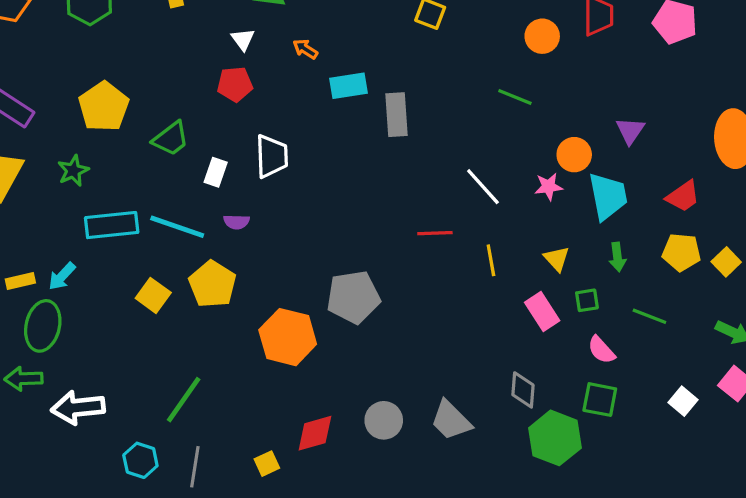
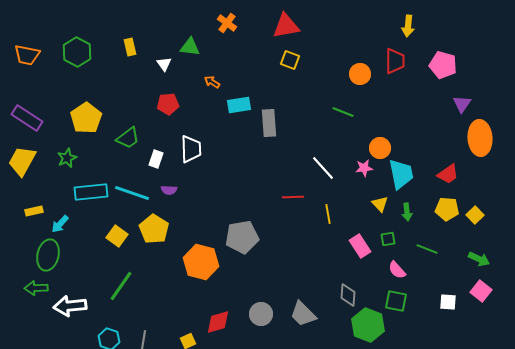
white triangle: (243, 39) -> (164, 64), moved
purple triangle: (630, 131) -> (462, 104), moved
yellow triangle: (557, 259) -> (380, 204), moved
yellow rectangle: (20, 281) -> (34, 211), moved
green line: (184, 400) -> (121, 286), moved
white square: (683, 401) -> (448, 302), turned -36

